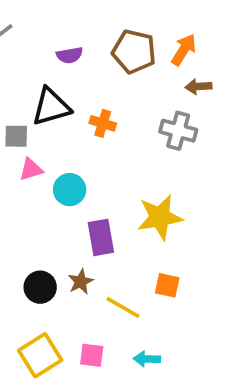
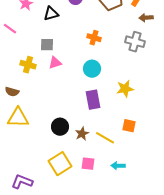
black triangle: (51, 107) -> (51, 14), moved, size x0.7
cyan circle: (70, 190) -> (92, 69), moved
yellow star: (160, 217) -> (125, 89), size x0.7
brown star: (81, 282) -> (82, 134), moved

